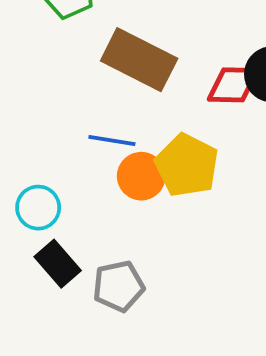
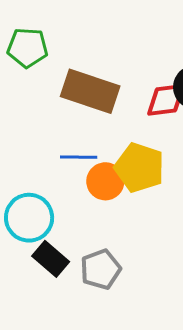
cyan circle: (38, 208) -> (29, 218), size x1.4

